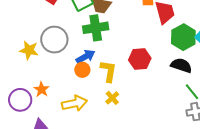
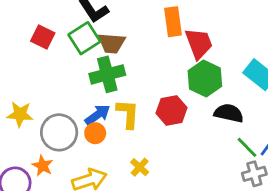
green hexagon: (183, 37) -> (205, 78), moved
gray circle: (54, 40) -> (59, 132), moved
yellow L-shape: (108, 71) -> (128, 114), moved

